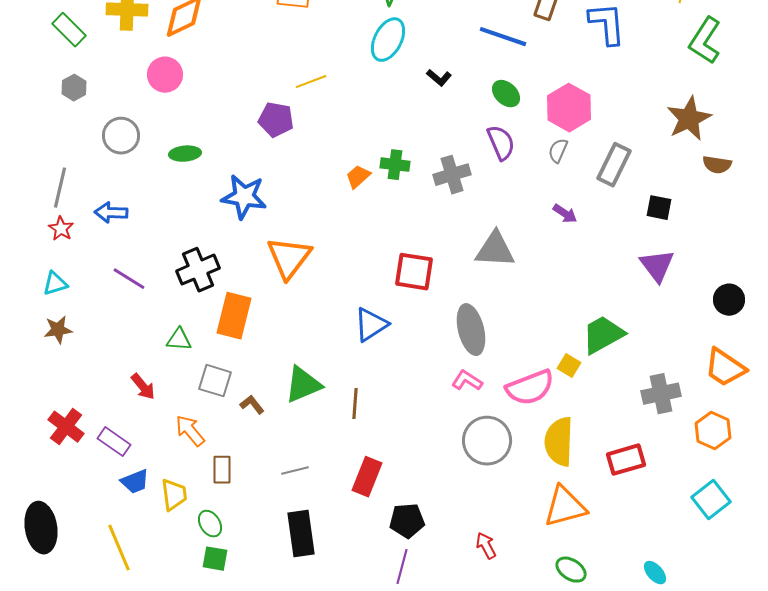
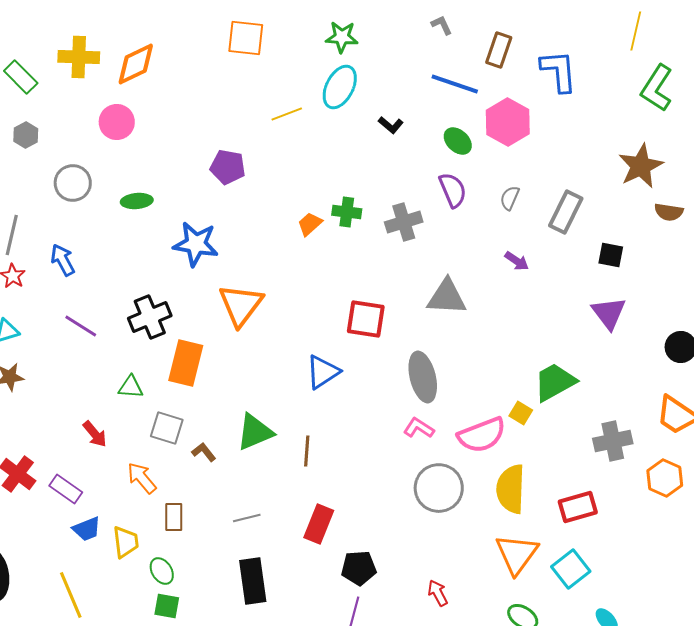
yellow line: (311, 82) -> (287, 114), moved
pink hexagon: (569, 108) -> (508, 122), moved
blue arrow: (111, 213) -> (63, 260), turned 60
cyan square: (711, 500) -> (571, 569), moved
orange triangle: (565, 507) -> (517, 554), turned -39

